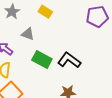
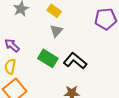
gray triangle: (28, 34) -> (56, 31), moved, turned 48

